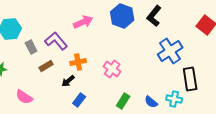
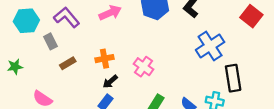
purple L-shape: (56, 41) -> (67, 17), moved
black arrow: (68, 81) -> (110, 82), moved

